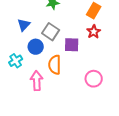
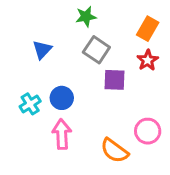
gray square: (51, 32) -> (96, 50), moved
blue circle: (36, 47) -> (62, 98), moved
orange semicircle: (55, 65) -> (114, 151), moved, turned -54

